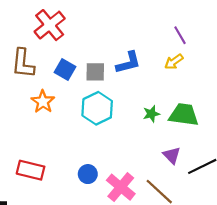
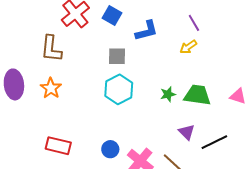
blue L-shape: (128, 63) -> (147, 31), moved
blue square: (65, 70) -> (112, 16), moved
orange star: (43, 102) -> (51, 88), moved

